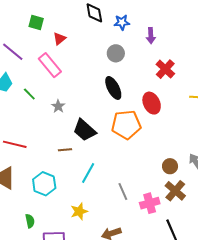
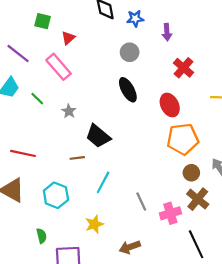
orange pentagon: (126, 125) -> (183, 139), moved

